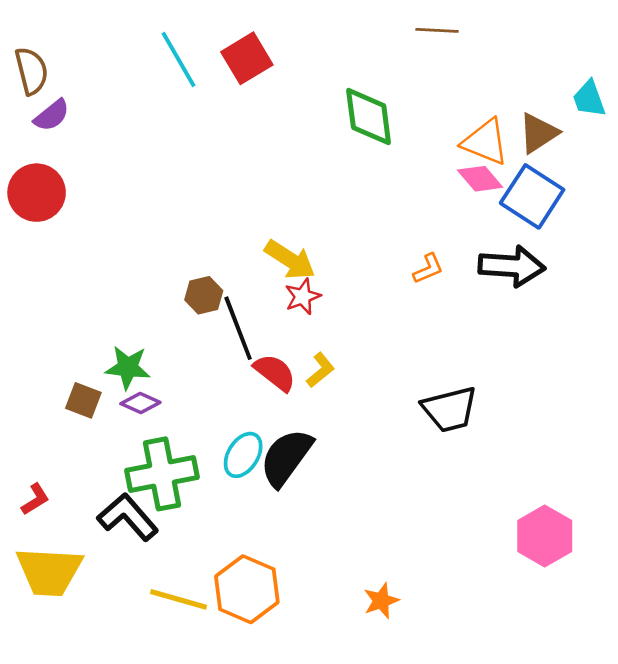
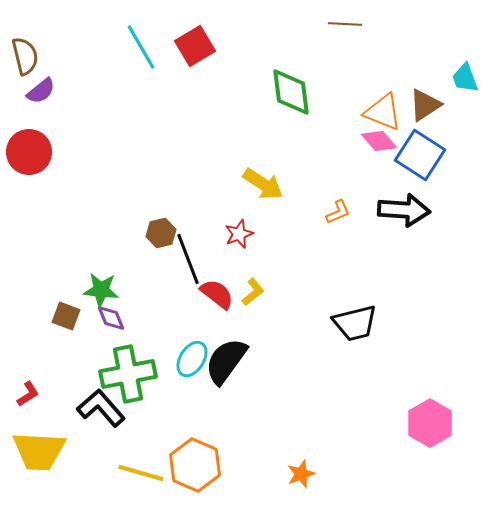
yellow arrow: (290, 260) -> (263, 184), moved
purple diamond: (140, 403) -> (111, 318), turned 44

